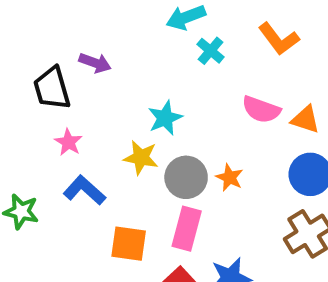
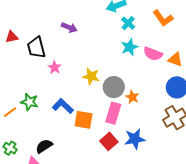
black trapezoid: (52, 88) -> (36, 47), moved
cyan star: (165, 118) -> (129, 47), moved
orange star: (230, 177) -> (132, 97), moved
blue L-shape: (84, 190) -> (63, 106), moved

